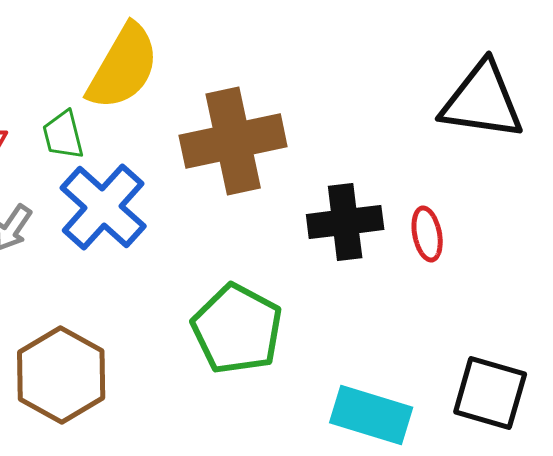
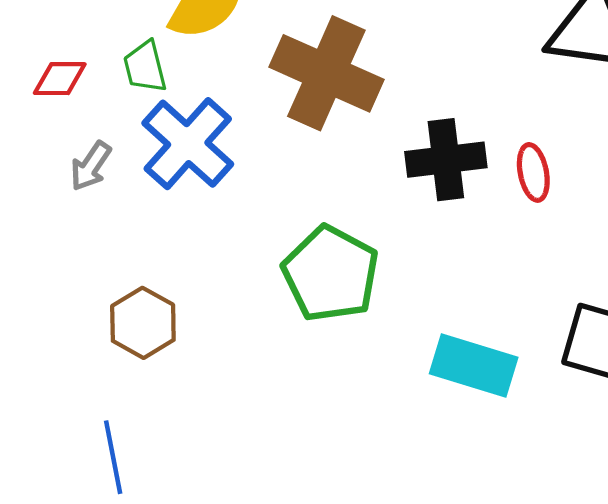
brown cross: (233, 141) -> (326, 73), turned 36
brown hexagon: (61, 375) -> (143, 323), size x0.7

